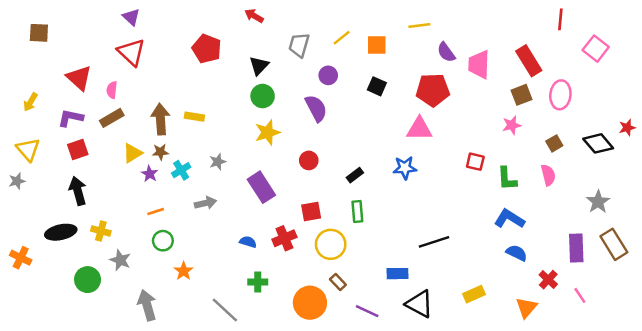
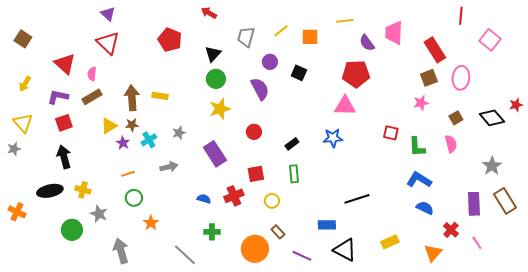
brown square: (39, 33) -> (23, 39), moved, turned 30
pink trapezoid: (479, 64) -> (394, 33), moved
black square: (377, 86) -> (299, 73), moved
yellow circle: (331, 244) -> (272, 201), size x0.6

